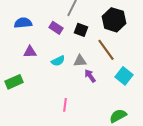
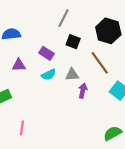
purple rectangle: (56, 28) -> (46, 53), moved
purple arrow: (90, 76) -> (83, 91), turned 48
pink line: (65, 105) -> (22, 128), moved

